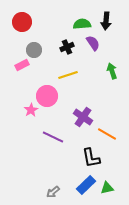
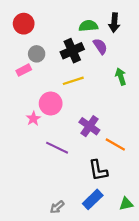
black cross: (67, 47) -> (72, 51), size x1.5
green triangle: (107, 188) -> (126, 204), moved

